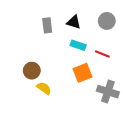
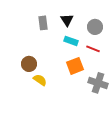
gray circle: (107, 21) -> (95, 27), moved
black triangle: (74, 22) -> (67, 20), turned 40

